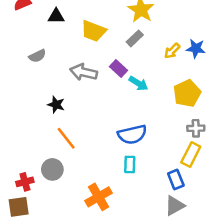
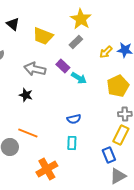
black triangle: (56, 16) -> (13, 24), turned 40
black star: (56, 105) -> (26, 95), moved
blue semicircle: (132, 135) -> (74, 119), size x0.6
orange line: (66, 138) -> (28, 133), moved, turned -30
gray triangle: (175, 206) -> (118, 176), moved

